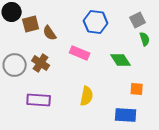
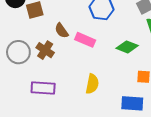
brown semicircle: (50, 33) -> (62, 31), moved
green diamond: (121, 60) -> (127, 47), turned -35

